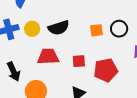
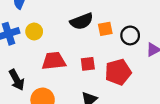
black semicircle: (59, 28) -> (82, 21), moved
black circle: (119, 29) -> (130, 35), moved

